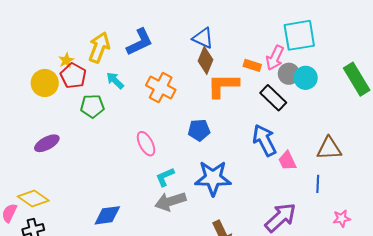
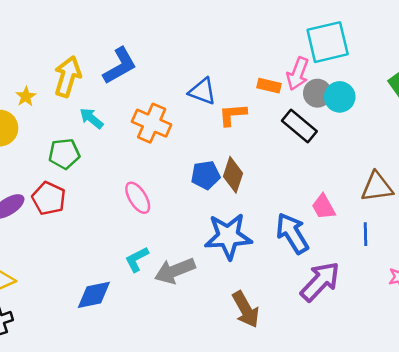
blue triangle: (203, 38) -> (202, 91), moved
brown diamond: (206, 60) -> (233, 175), moved
red pentagon: (73, 76) -> (49, 198), moved
orange L-shape: (223, 85) -> (233, 115), size x0.7
blue arrow: (264, 140) -> (292, 233), moved
cyan L-shape: (165, 177) -> (137, 259), moved

